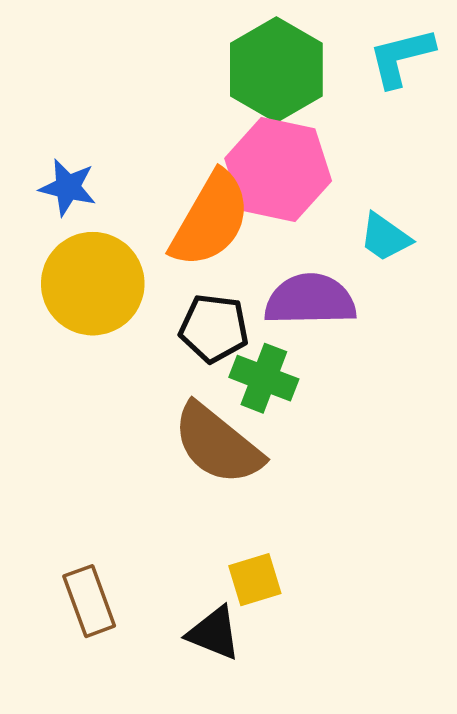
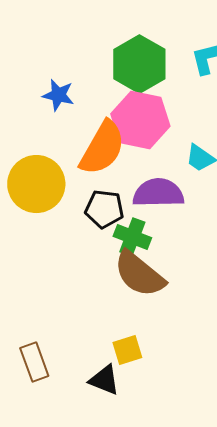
blue star: (68, 187) -> (58, 95), moved
brown semicircle: (218, 444) -> (139, 274), moved

